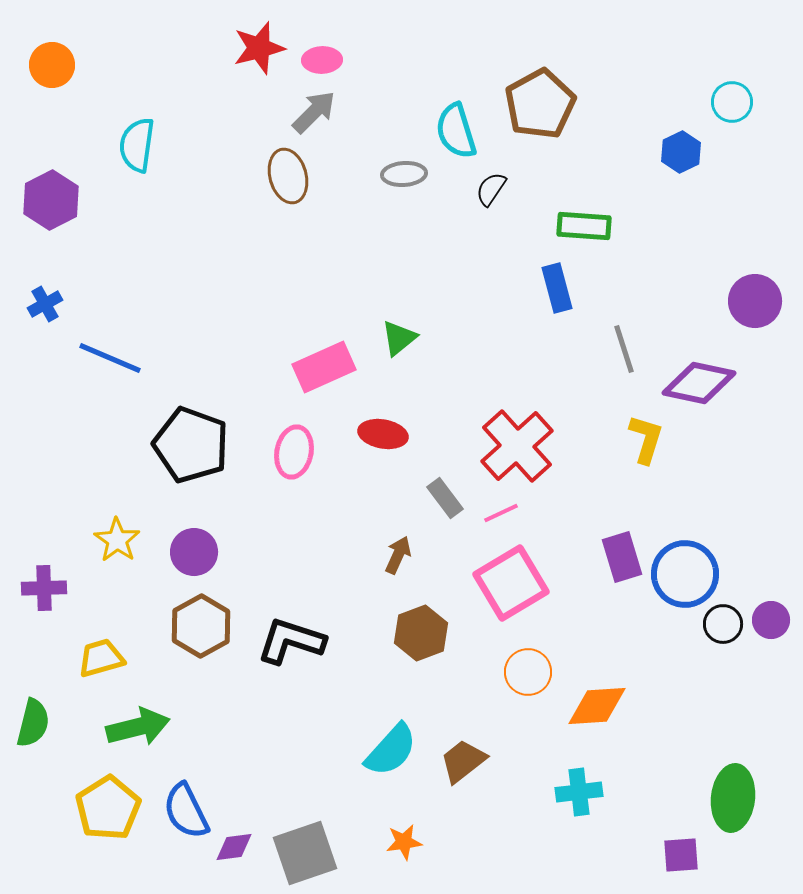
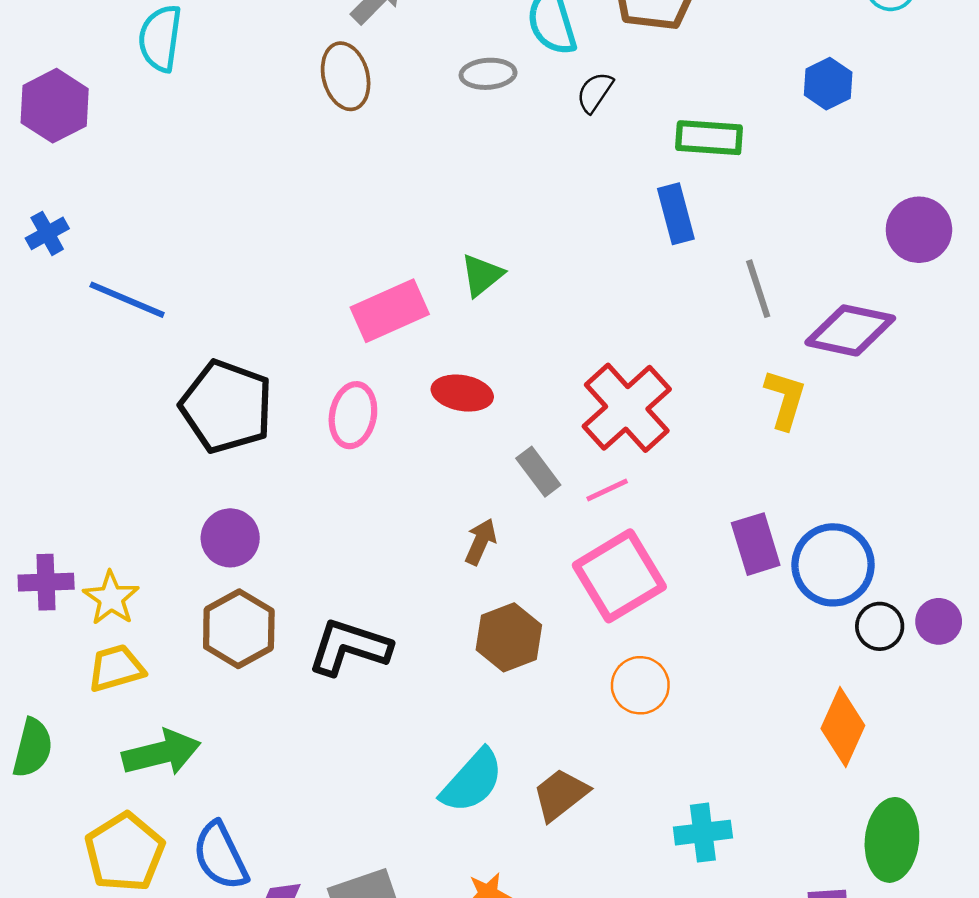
blue hexagon: (681, 152) -> (828, 84), moved
yellow star: (117, 540) -> (111, 598), moved
orange diamond: (597, 706) -> (843, 727), moved, turned -62

